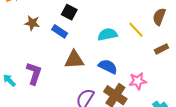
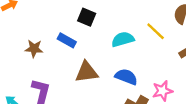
black square: (69, 12) -> (87, 17), moved
brown star: (32, 23) -> (34, 49), moved

